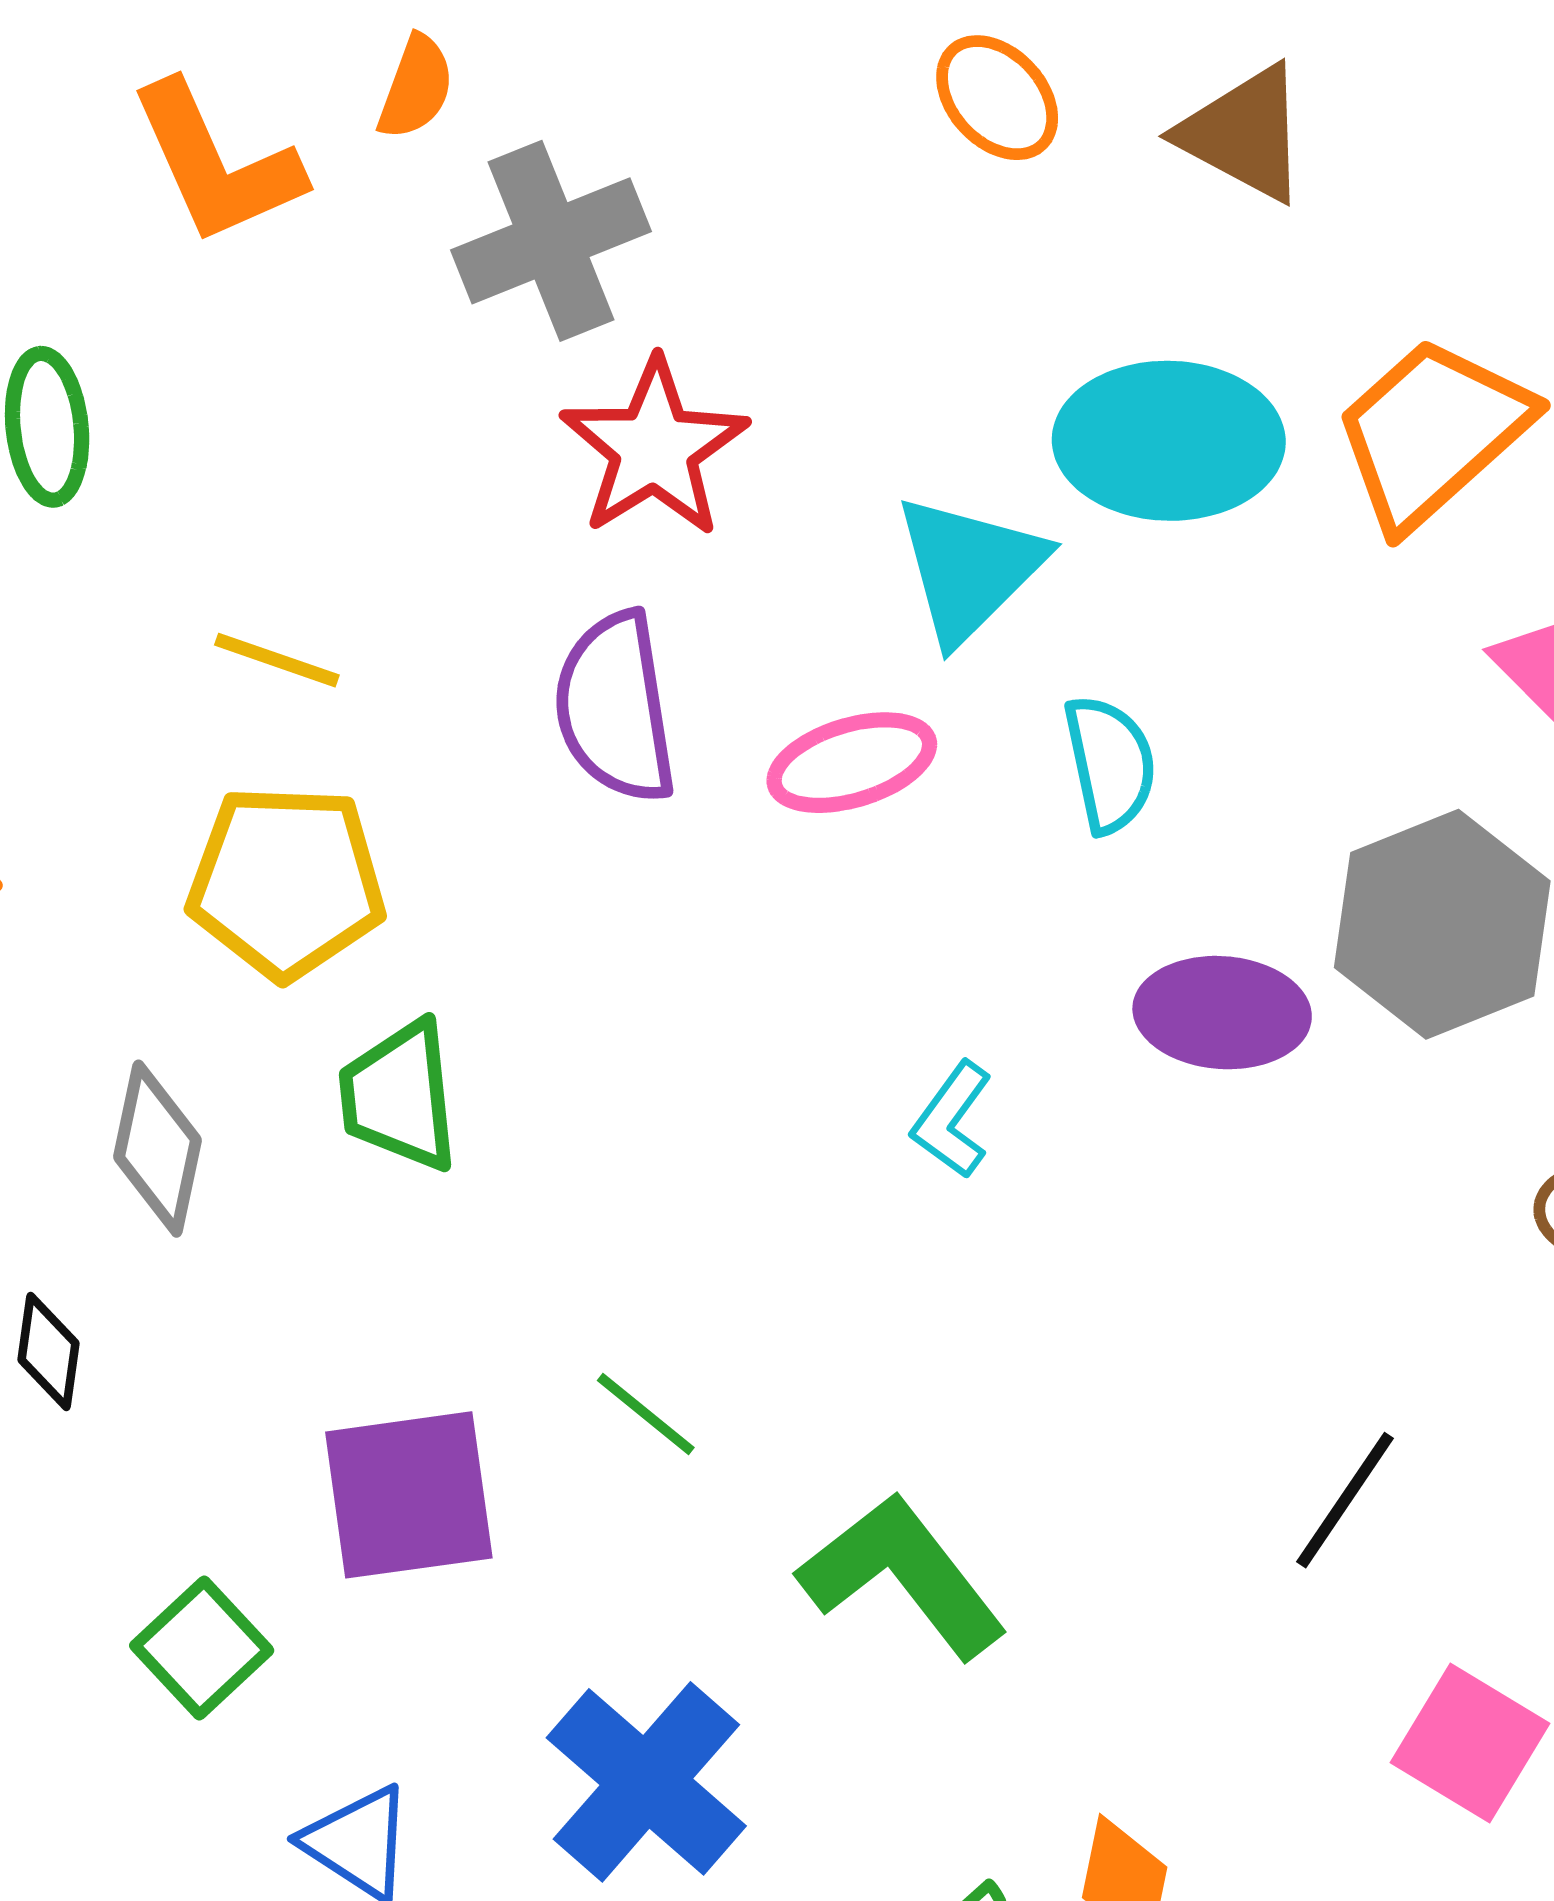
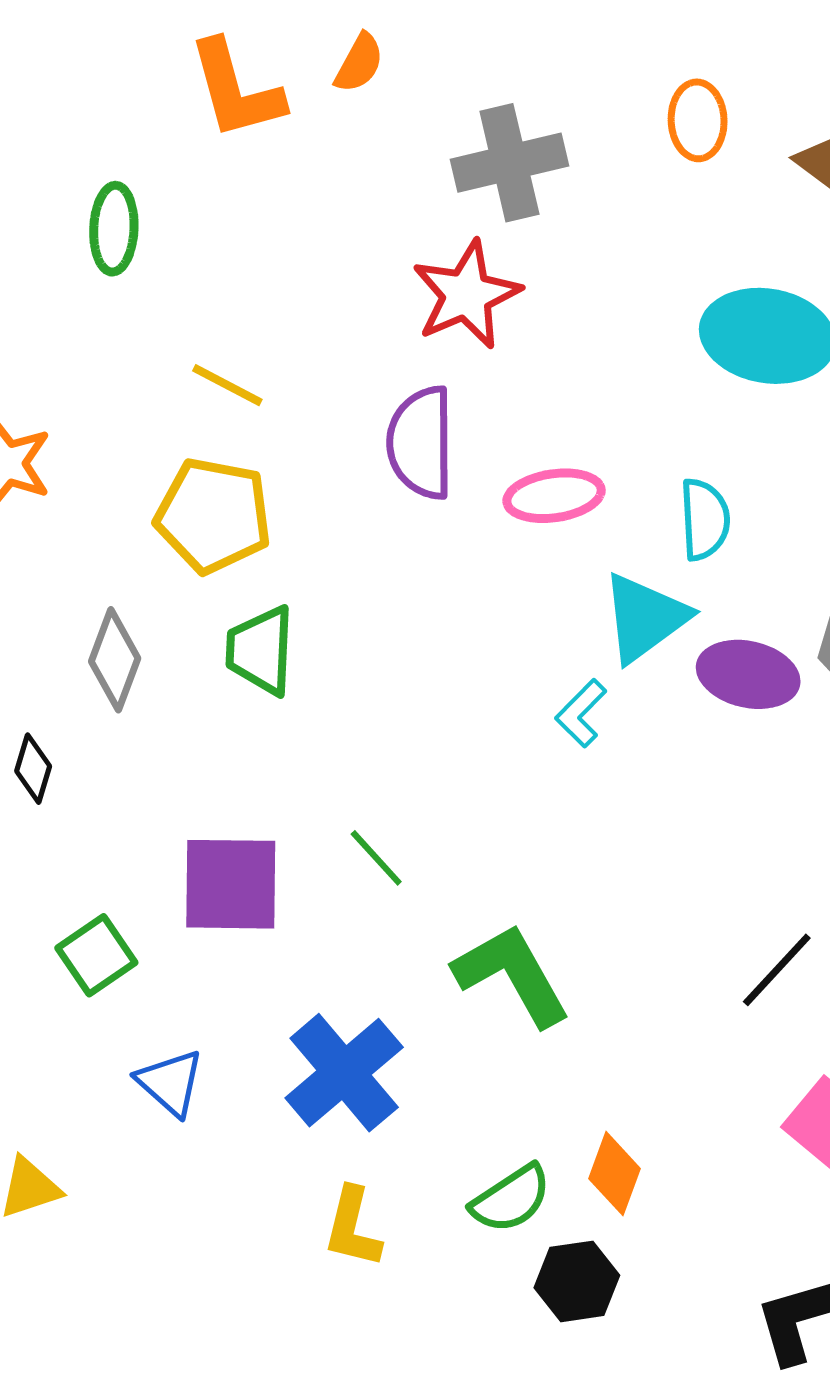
orange ellipse: (997, 98) -> (698, 120), turned 32
gray cross: (551, 241) -> (509, 163), moved
cyan triangle: (969, 568) -> (645, 618), moved

